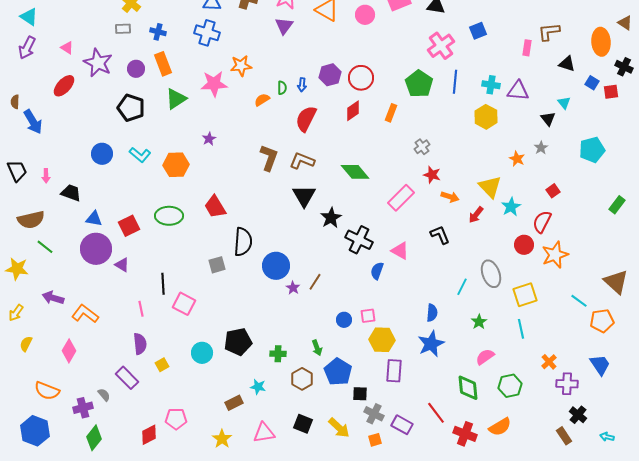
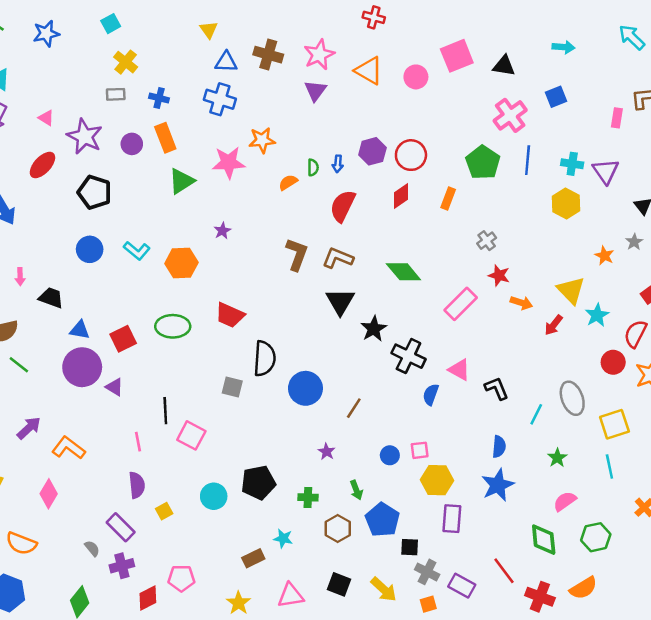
purple triangle: (518, 91) -> (606, 171), turned 50
black pentagon: (131, 108) -> (95, 192), moved
red trapezoid: (215, 207) -> (230, 315), turned -35
black L-shape: (440, 235) -> (497, 388), moved
gray square: (217, 265) -> (232, 387), turned 30
purple star: (293, 288) -> (327, 452), moved
purple arrow: (53, 298) -> (29, 428), turned 120
purple cross: (83, 408) -> (122, 566), moved

